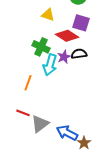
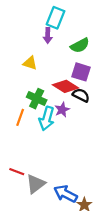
yellow triangle: (48, 15) -> (30, 63), moved
black semicircle: (79, 54) -> (81, 95), moved, turned 35
orange line: (28, 83) -> (20, 117), moved

